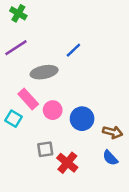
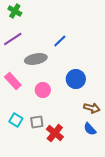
pink rectangle: (28, 99) -> (13, 81), moved
cyan square: (13, 119) -> (16, 120), moved
blue circle: (82, 119) -> (76, 79), moved

